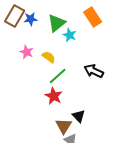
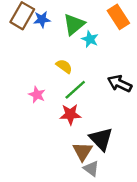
pink star: (27, 52) -> (37, 95), moved
red star: (54, 96) -> (70, 114), turned -30
black triangle: (79, 116) -> (101, 139), size x1.5

